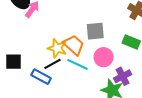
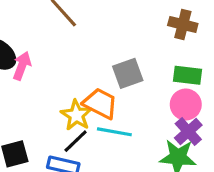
yellow star: (57, 48) -> (76, 115), turned 30
pink circle: (104, 57) -> (186, 105), moved

